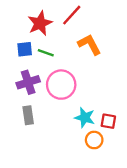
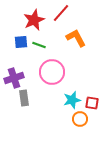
purple cross: (28, 82) -> (14, 78), moved
cyan star: (85, 118) -> (72, 100), turned -30

